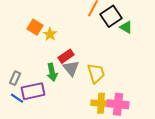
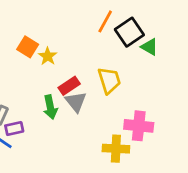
yellow trapezoid: (96, 73) -> (109, 80), moved
purple rectangle: (33, 91) -> (14, 129), moved, size x0.6
pink cross: (118, 104) -> (139, 126), moved

